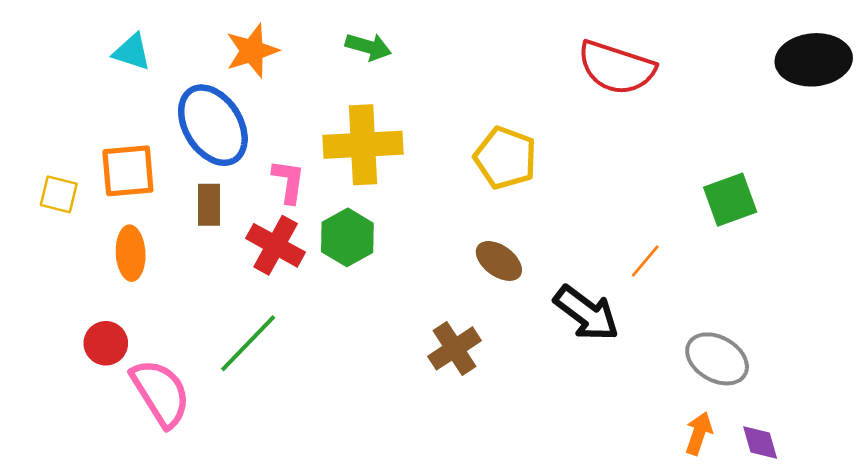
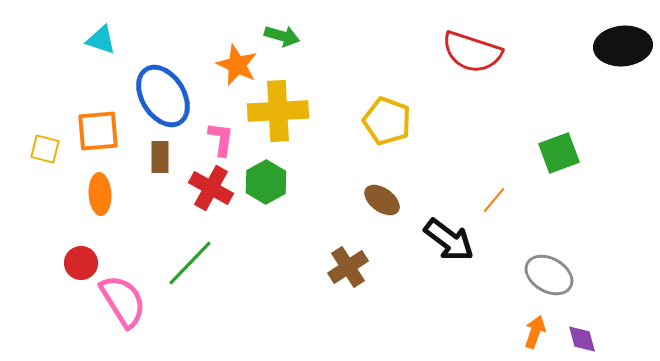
orange star: (252, 51) -> (237, 65), moved, turned -30

